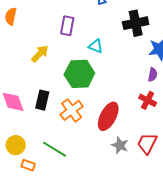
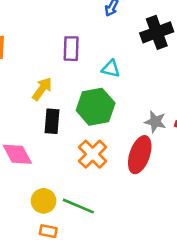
black rectangle: (42, 100) -> (52, 121), moved
yellow circle: (16, 145) -> (44, 201), moved
gray star: (120, 145) -> (155, 122), moved

